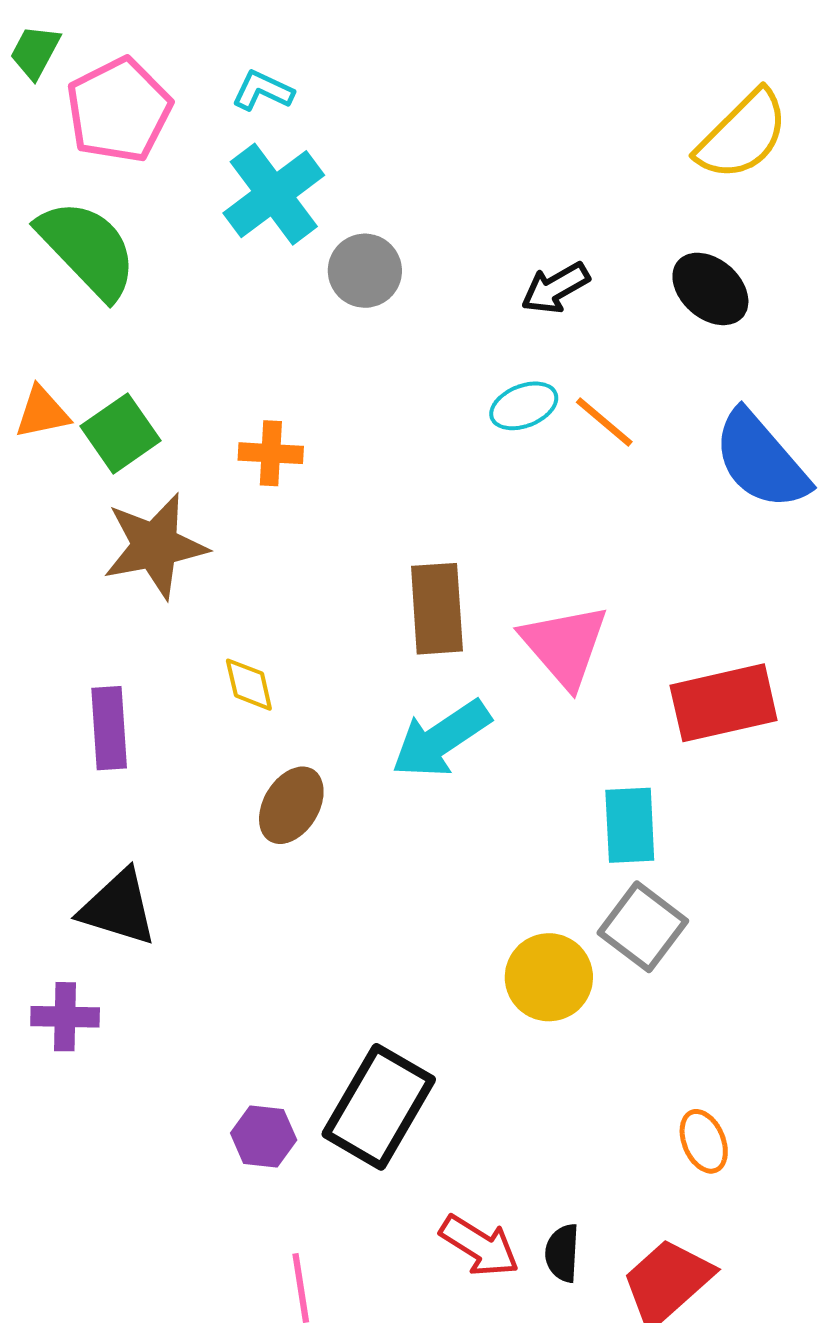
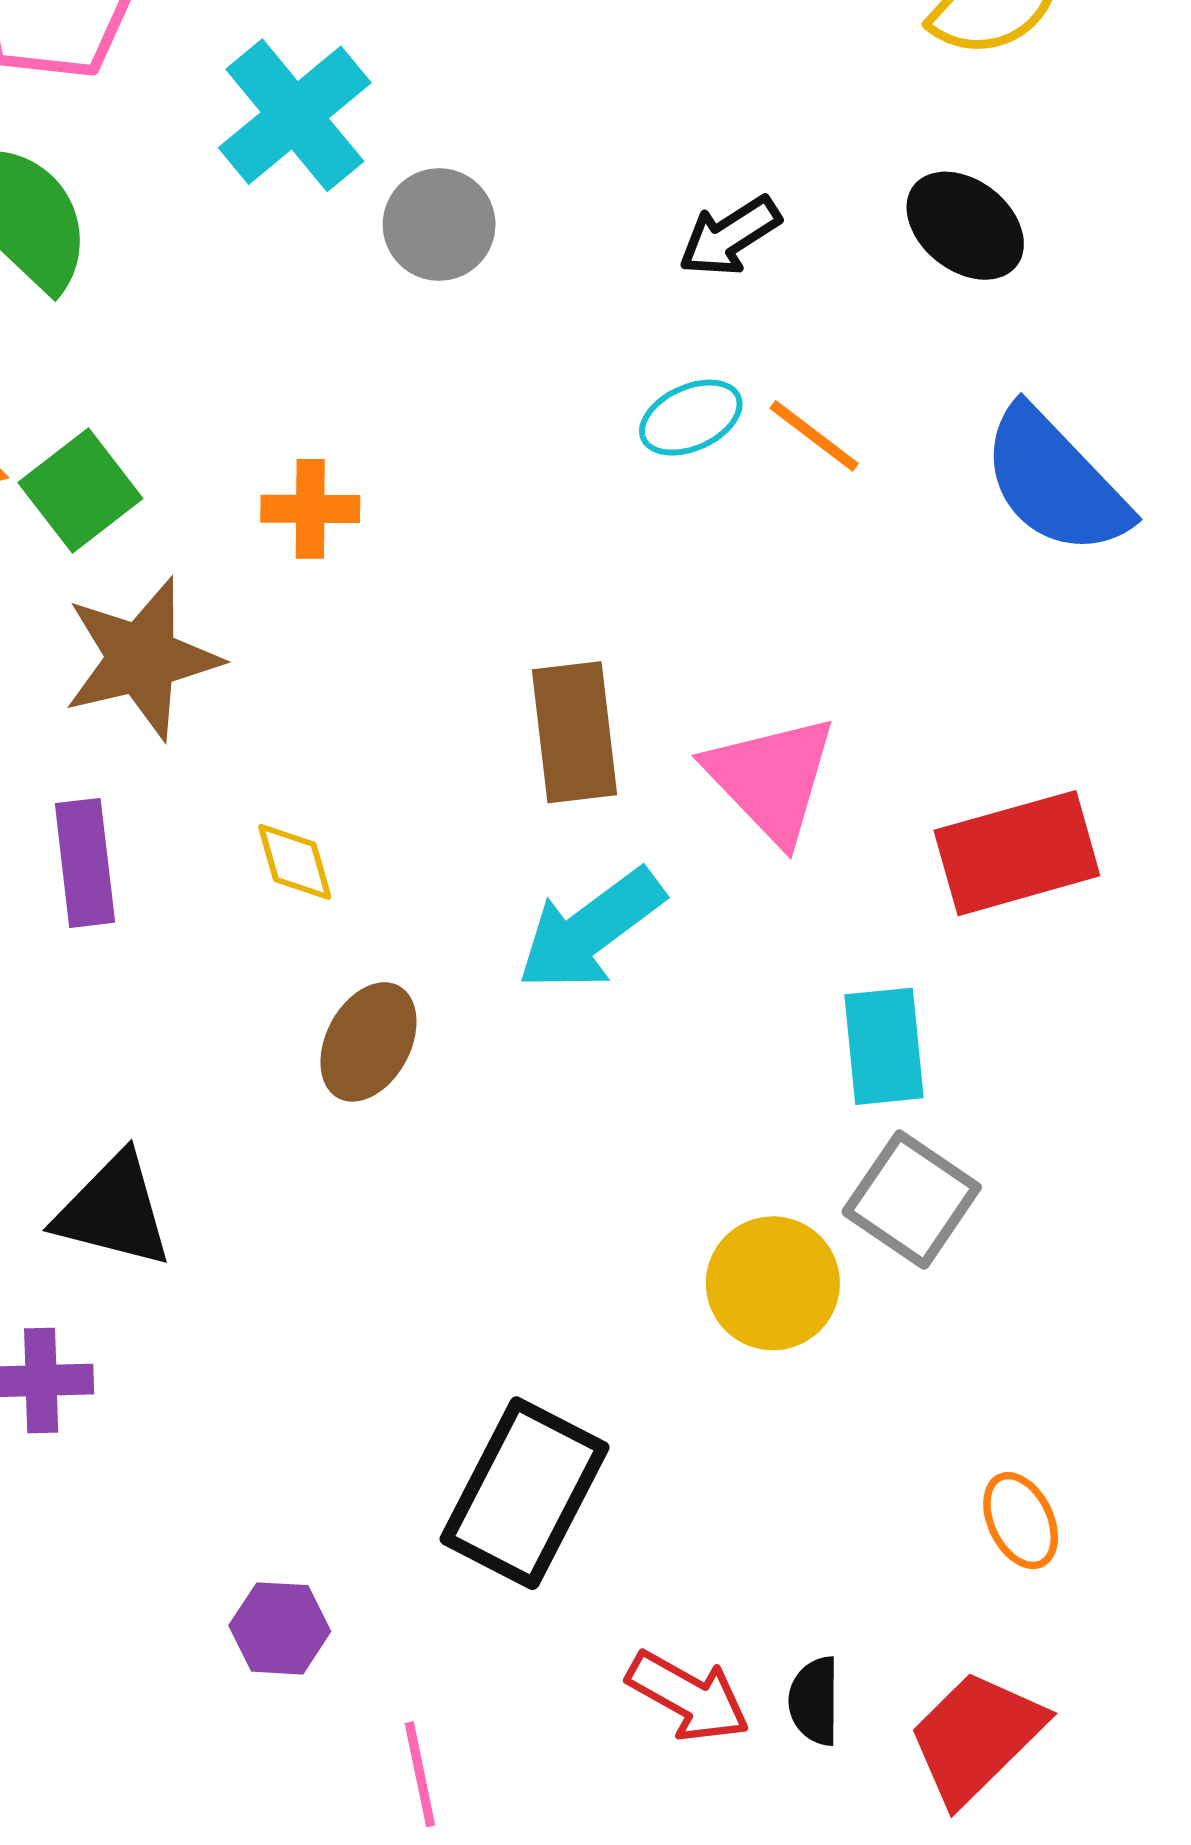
purple rectangle: (109, 728) -> (85, 863), moved
purple hexagon: (264, 1136) -> (280, 1628), moved

